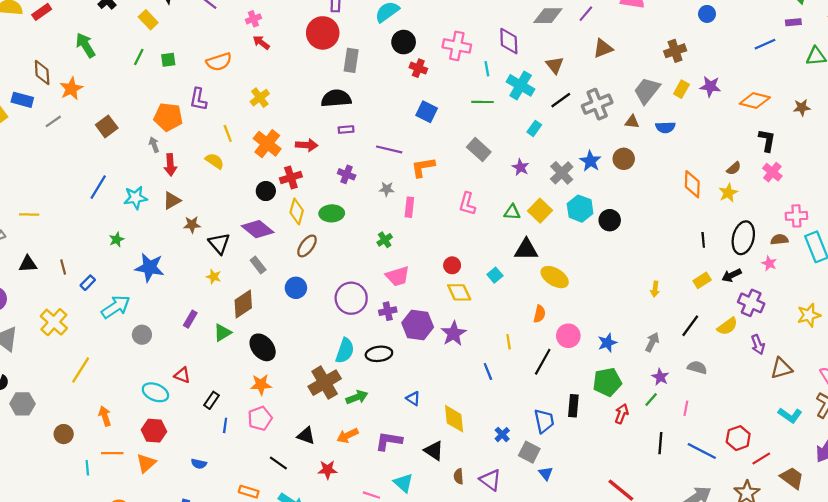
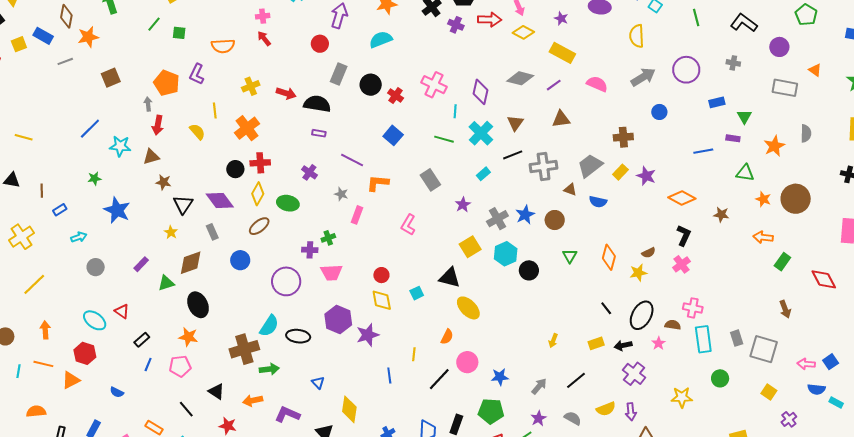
red circle: (323, 33) -> (320, 44), size x0.6
black circle: (404, 42) -> (371, 85), moved
red arrow: (307, 145) -> (286, 93), moved
green triangle: (512, 212) -> (570, 256), moved, turned 42
black line: (703, 240) -> (606, 308), turned -48
cyan arrow: (116, 307) -> (79, 237), size x0.6
purple cross: (388, 311) -> (310, 250), moved
yellow semicircle: (727, 326) -> (606, 409), moved

